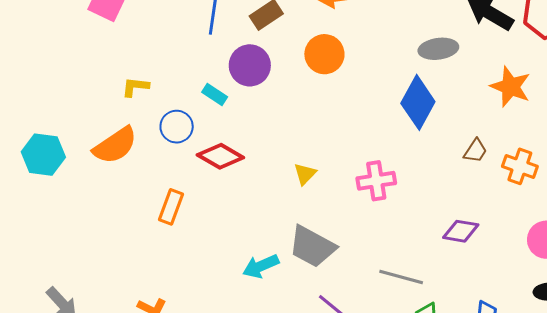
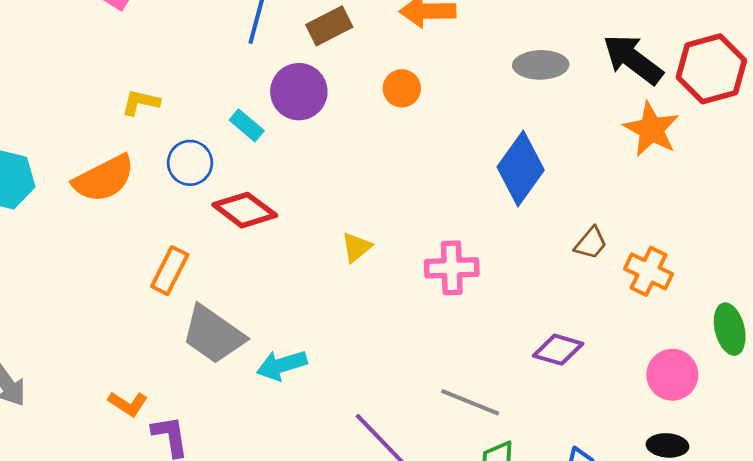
gray ellipse: (438, 49) -> (541, 65), moved
orange circle: (324, 54) -> (402, 88), size x0.7
orange star: (511, 87) -> (651, 129), moved
gray trapezoid: (312, 247) -> (213, 335), moved

